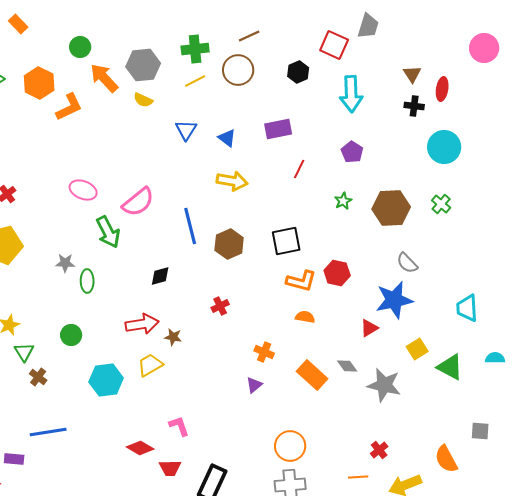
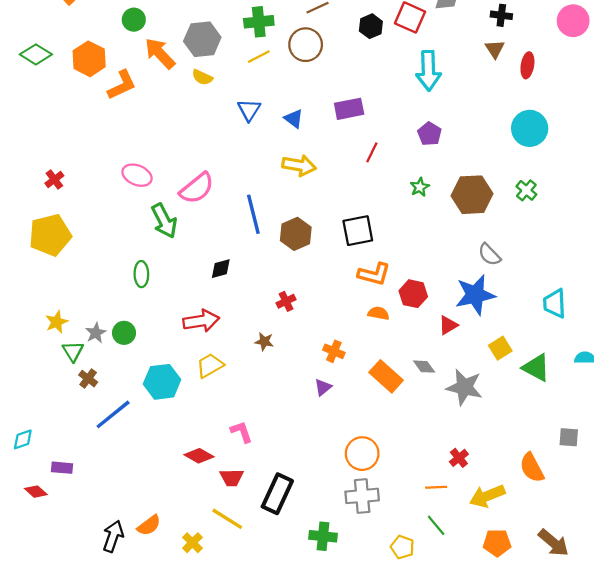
black hexagon: (298, 72) -> (371, 26), moved
black cross: (414, 106) -> (501, 15), moved
gray star: (65, 263) -> (96, 333), moved, turned -30
red hexagon: (337, 273) -> (413, 294), moved
brown star: (173, 337) -> (264, 342), moved
blue line: (48, 432) -> (113, 414), moved, turned -30

